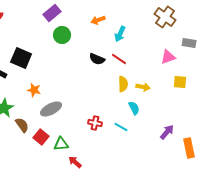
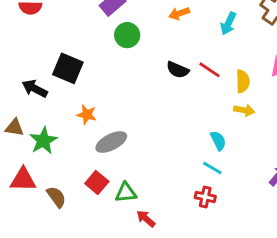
cyan arrow: (120, 34) -> (228, 24), moved
yellow semicircle: (123, 84) -> (243, 81), moved
cyan semicircle: (134, 108) -> (218, 141), moved
red cross: (95, 123) -> (205, 197), moved
brown semicircle: (22, 125) -> (56, 197), moved

